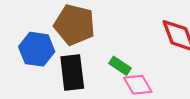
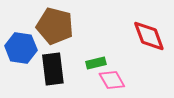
green rectangle: (120, 66) -> (96, 63), turned -48

